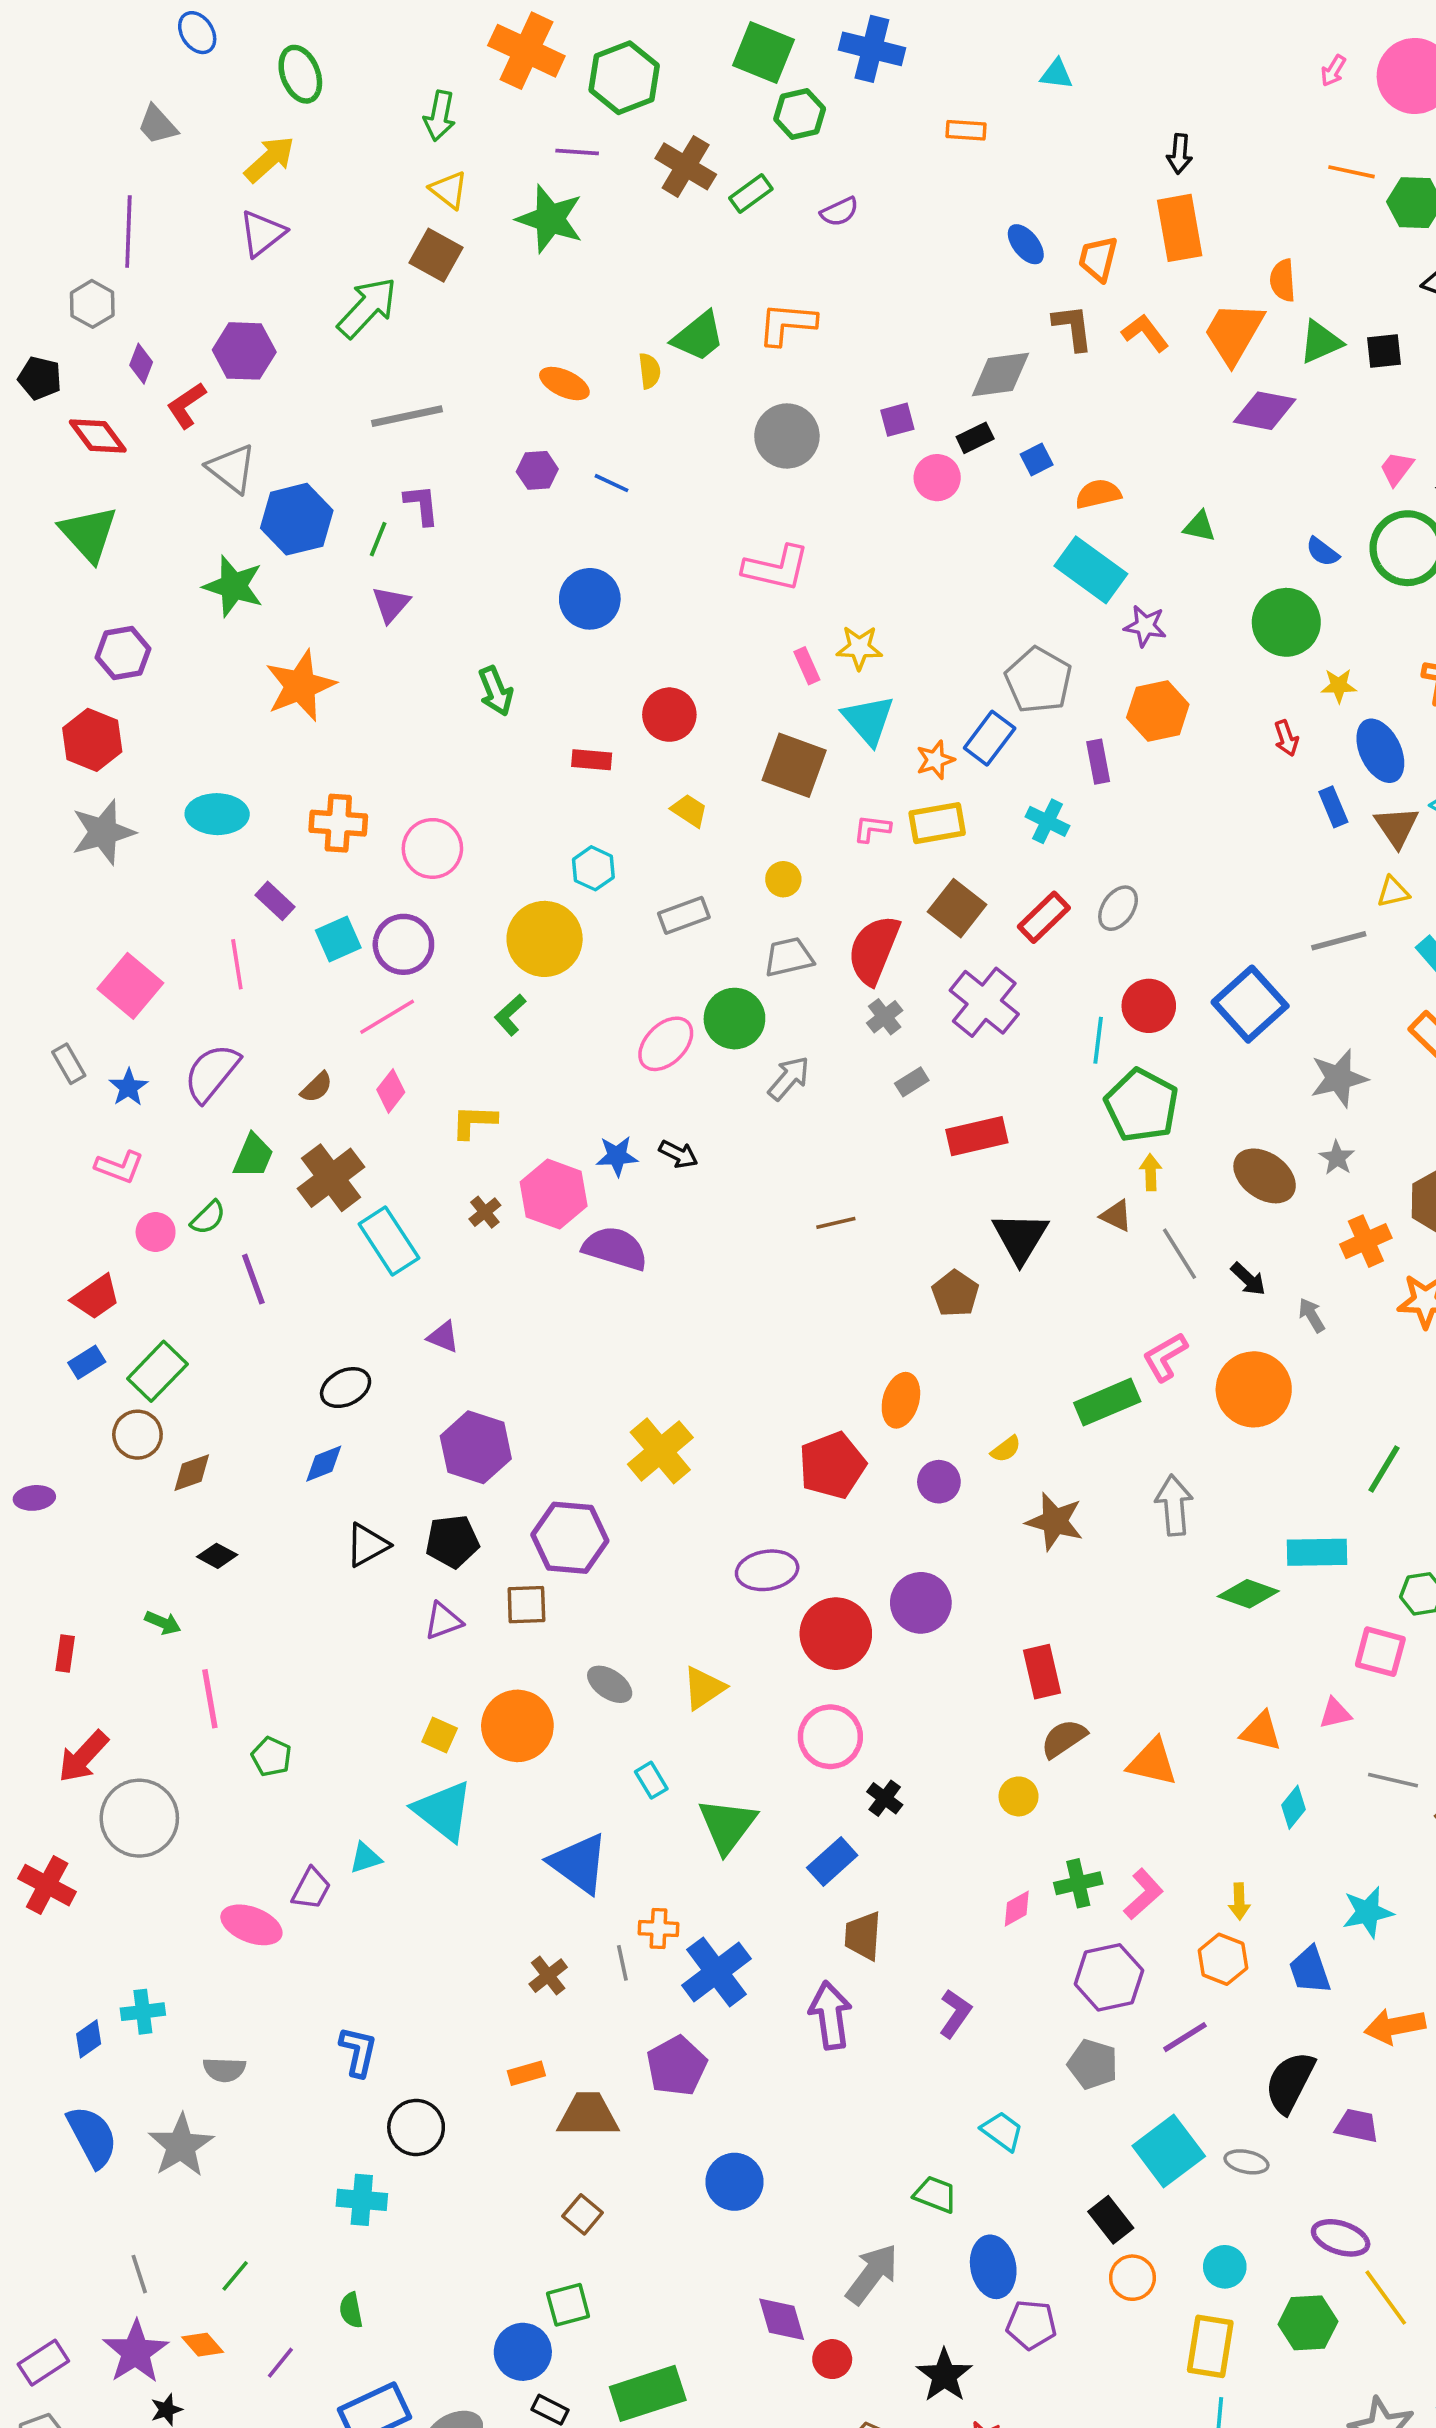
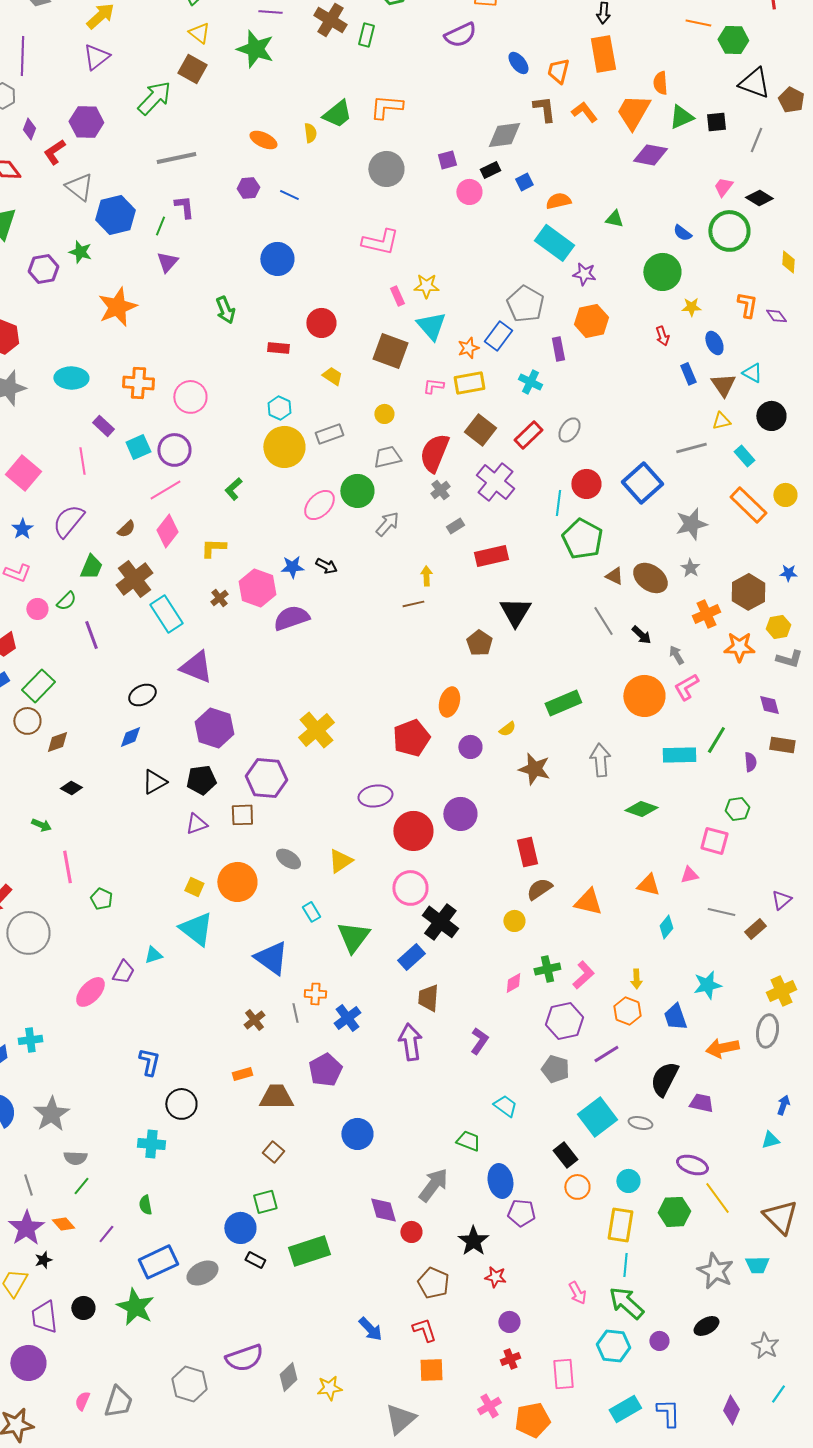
green rectangle: (751, 194) -> (366, 35), turned -40
purple semicircle: (839, 212) -> (460, 35), moved, size x1.5
green star: (233, 586) -> (80, 252), size x0.7
purple hexagon: (123, 653) -> (43, 269), moved
blue ellipse: (1380, 751) -> (714, 343), size x0.7
yellow circle: (545, 939) -> (284, 447), moved
pink diamond: (391, 1091) -> (167, 531), size x1.4
yellow arrow: (1151, 1172) -> (426, 576), moved
brown triangle: (1116, 1216) -> (614, 576), moved
purple semicircle: (615, 1248) -> (291, 618), turned -36
purple triangle: (443, 1337) -> (196, 667), size x1.8
pink L-shape: (1165, 1357) -> (686, 687), moved
cyan rectangle: (1317, 1552) -> (679, 755), moved
black cross: (885, 1798) -> (440, 922), size x1.8
pink ellipse: (251, 1925) -> (90, 992), turned -68
blue cross: (716, 1972) -> (347, 1018), size x0.7
gray semicircle: (224, 2070) -> (75, 1158), moved

